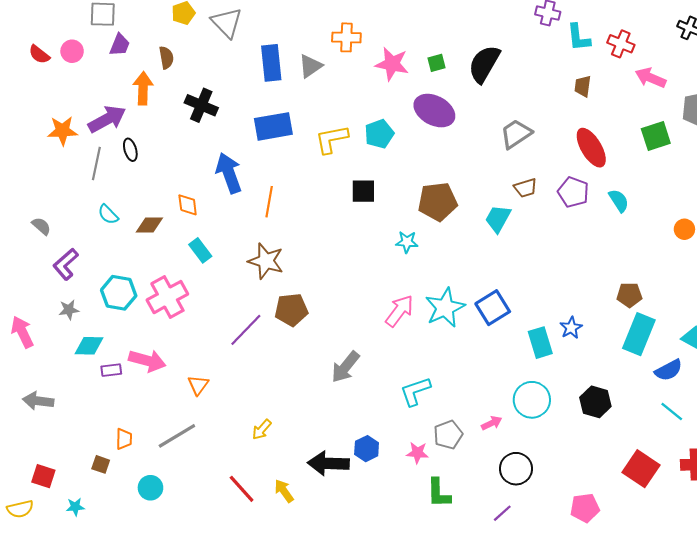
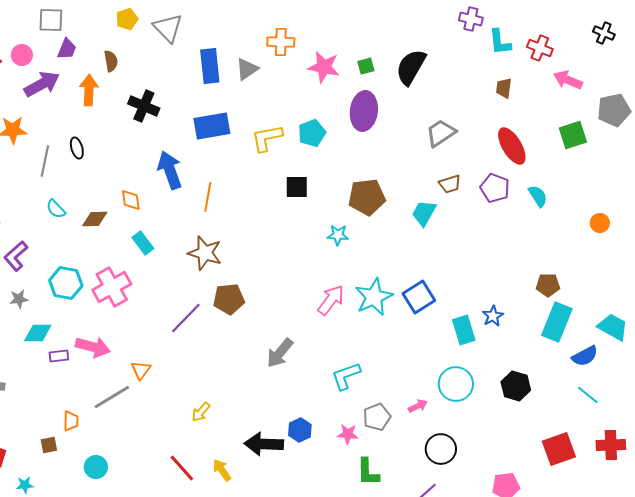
purple ellipse: (434, 111) -> (364, 111), turned 69
purple arrow: (107, 119) -> (42, 84), moved
gray line: (177, 436) -> (112, 397), moved
brown square: (101, 464) -> (49, 445), turned -30
red square: (641, 469) -> (559, 449), turned 36

